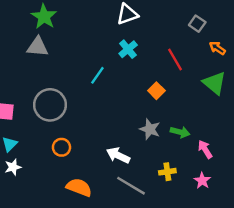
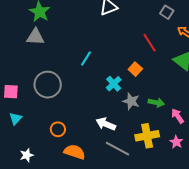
cyan cross: (128, 49) -> (114, 84), moved
orange circle: (61, 147) -> (58, 129), moved
white star: (13, 167) -> (27, 155), moved
yellow cross: (167, 172) -> (147, 136), size x1.6

